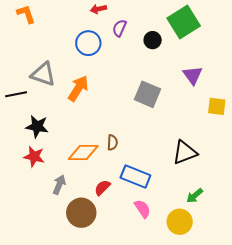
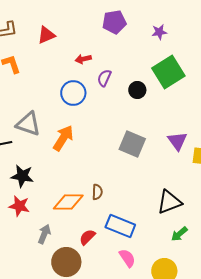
purple triangle: (193, 75) -> (177, 141), moved
green arrow: (195, 196) -> (179, 234), moved

